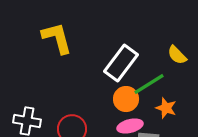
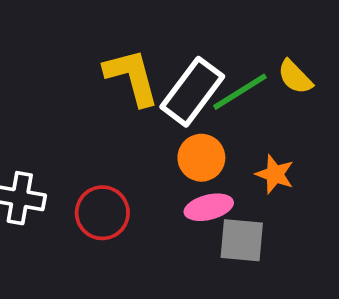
yellow L-shape: (57, 38) -> (132, 77), moved
green line: (149, 84) -> (240, 92), moved

